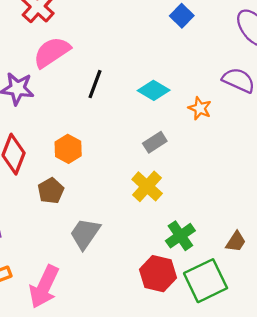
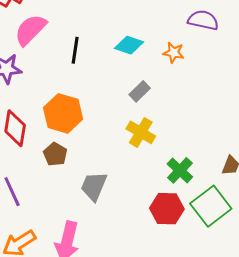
orange hexagon: (68, 149) -> (63, 113), size x1.5

